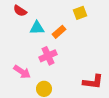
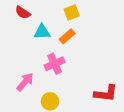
yellow square: (80, 13) -> (72, 13), moved
pink arrow: (22, 72) -> (25, 82), turned -84

